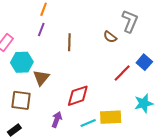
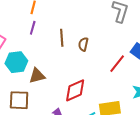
brown semicircle: (110, 37) -> (83, 44), moved, turned 72
brown triangle: (41, 78) -> (37, 76), turned 42

